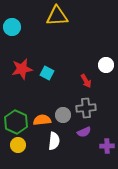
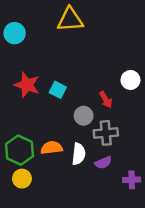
red star: (22, 69) -> (27, 85), turned 30
gray circle: (63, 115) -> (84, 116), moved
white semicircle: (54, 141) -> (79, 154), moved

